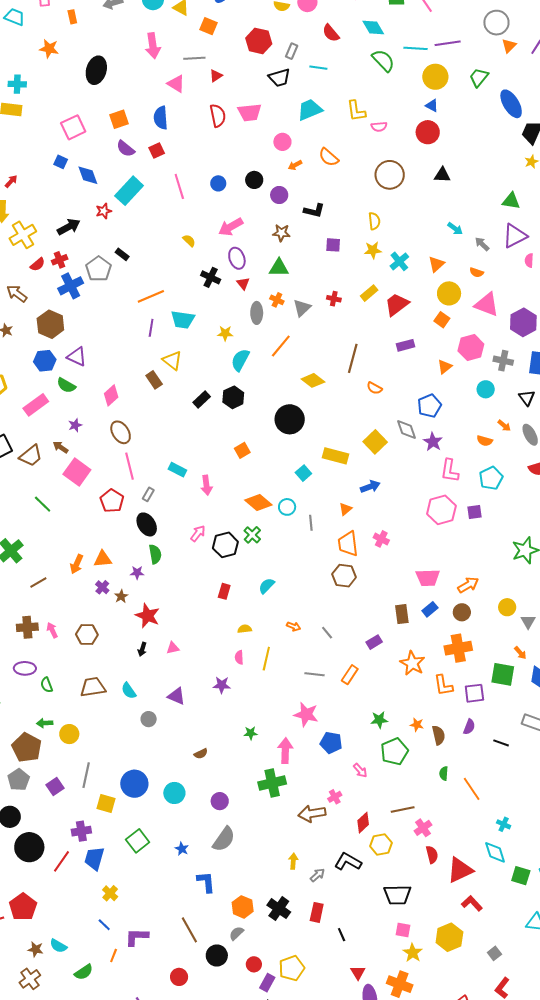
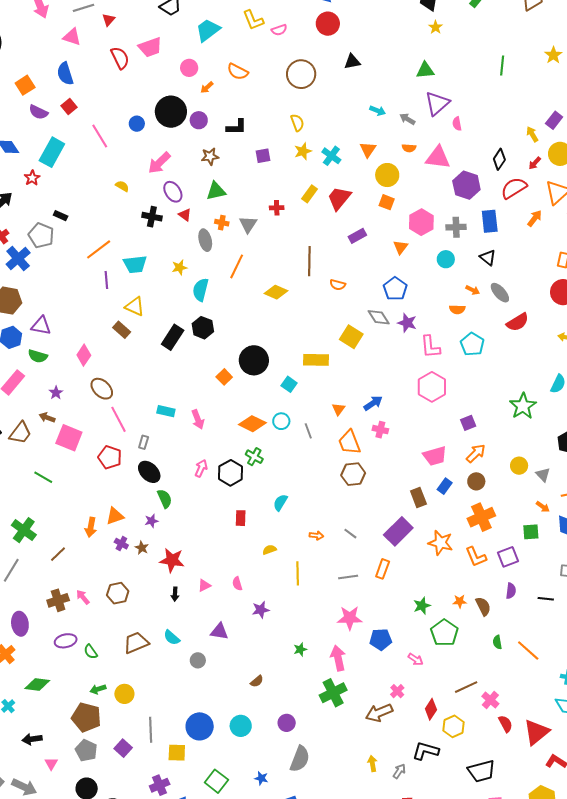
black circle: (254, 180) -> (171, 112), size x1.8
pink triangle: (487, 304) -> (438, 158), moved
black rectangle: (202, 399) -> (173, 337), size x1.4
black circle: (290, 419) -> (254, 360), moved
blue arrow: (370, 487) -> (373, 403), moved
purple square: (475, 512) -> (468, 423), moved
purple rectangle: (374, 642) -> (398, 531), size x1.8
pink semicircle: (239, 657) -> (237, 584), moved
green square: (503, 674) -> (531, 532), size x0.7

